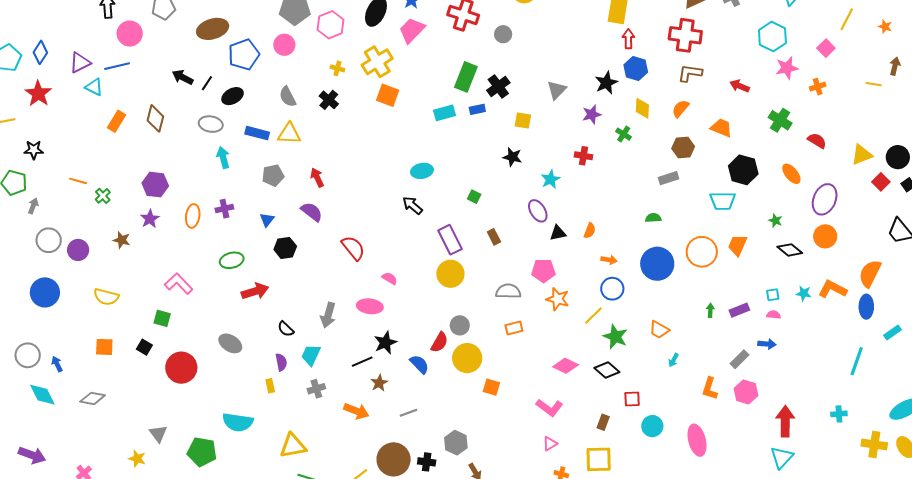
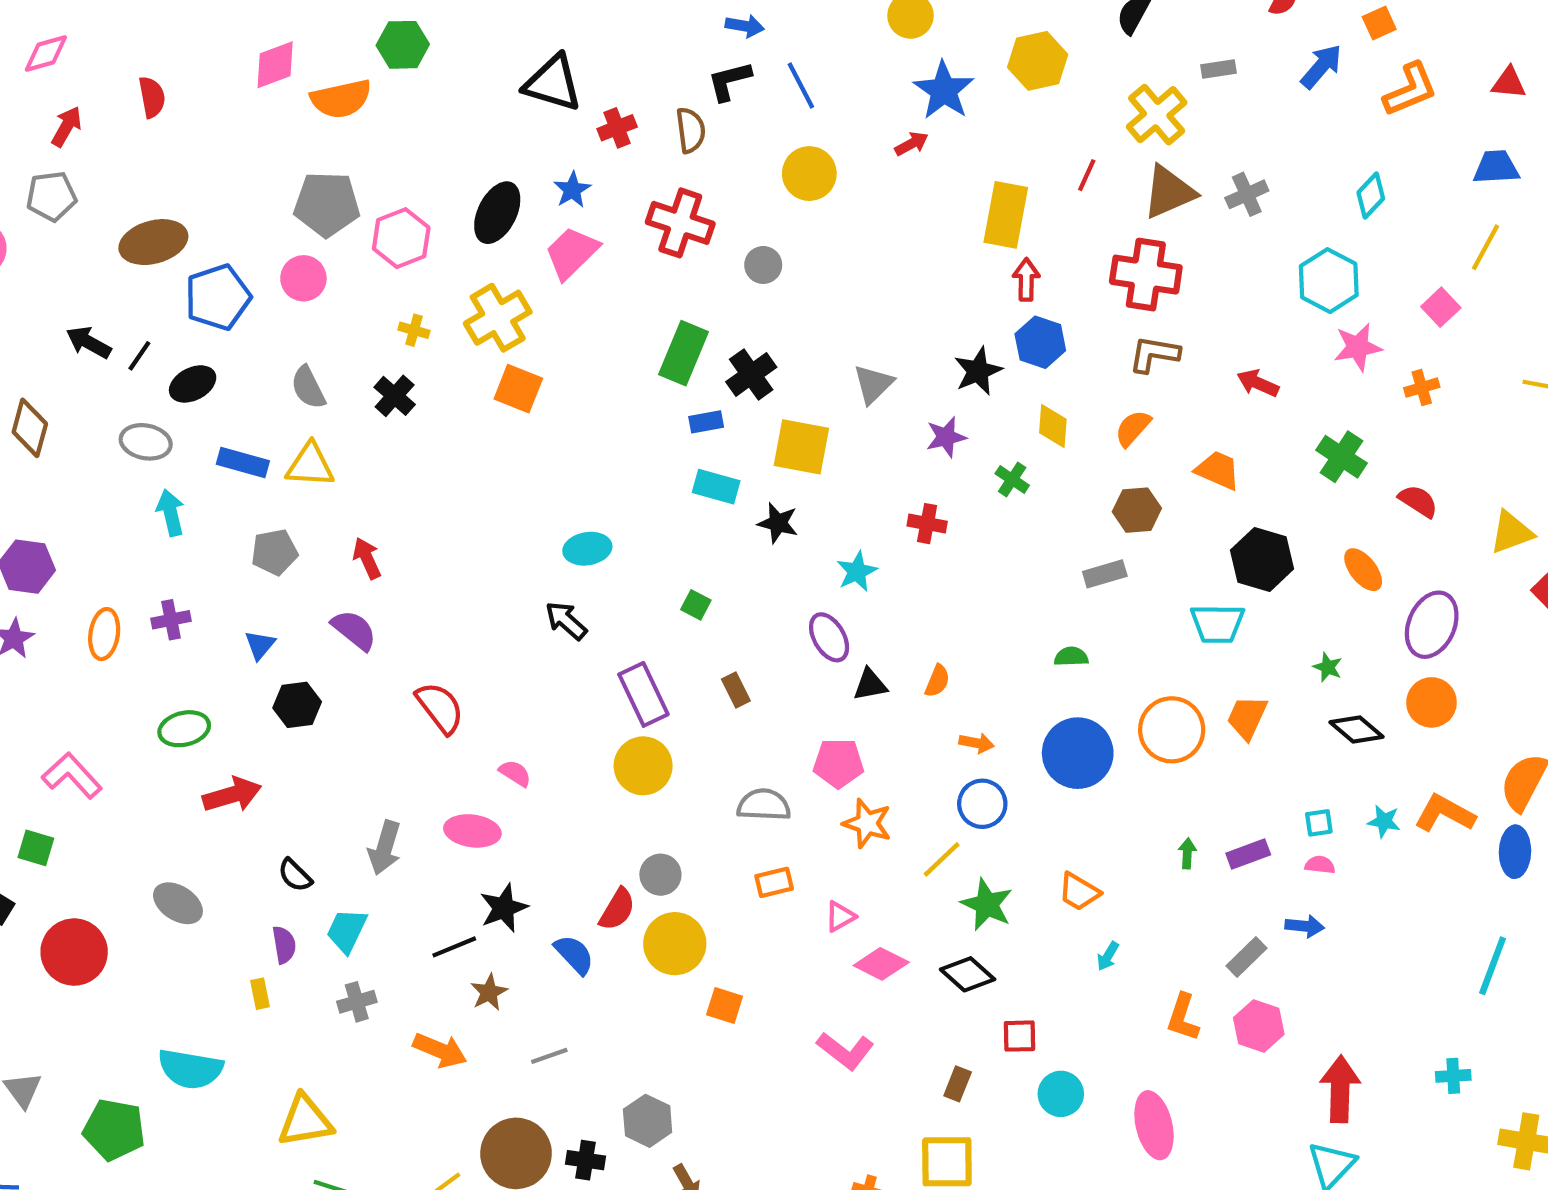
cyan rectangle: (444, 113) -> (716, 487), moved, turned 30
yellow square: (523, 120) -> (801, 447), size x1.6
pink triangle: (550, 444) -> (840, 916), moved

